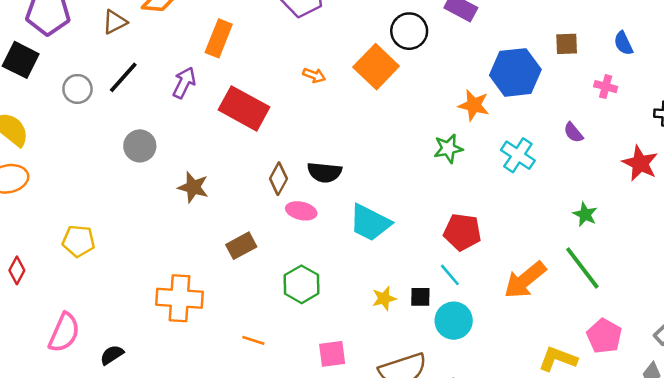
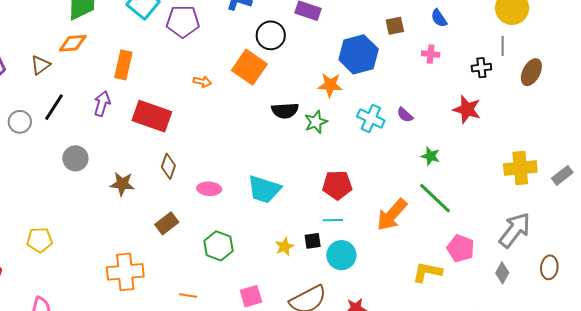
purple semicircle: (573, 133) -> (405, 115), moved
black semicircle: (325, 172) -> (285, 111), moved
brown diamond: (278, 179) -> (168, 166), moved
cyan line: (450, 275) -> (333, 220), turned -42

